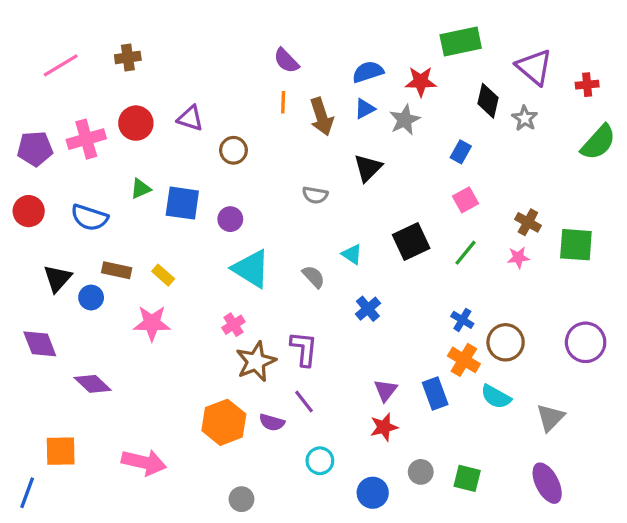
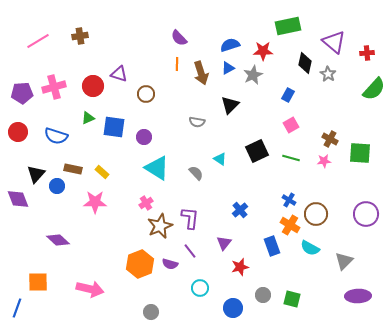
red circle: (136, 123) -> (93, 86), moved
green line: (466, 253) -> (291, 158), turned 66
blue cross: (368, 309) -> (240, 210), moved
purple diamond: (40, 344) -> (18, 199), moved
purple triangle: (386, 390) -> (224, 243), moved
purple ellipse: (547, 483) -> (358, 296), moved, turned -65

